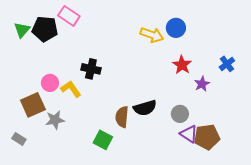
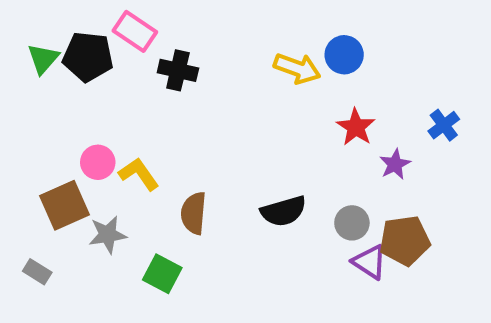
black cross: (91, 69) -> (178, 70), moved
brown semicircle: (122, 117) -> (194, 213), moved
brown pentagon: (207, 137) -> (405, 240), moved
green square: (103, 140) -> (162, 274), moved

